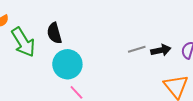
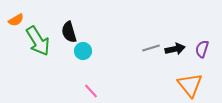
cyan circle: (67, 64) -> (83, 51), moved, size x0.6

